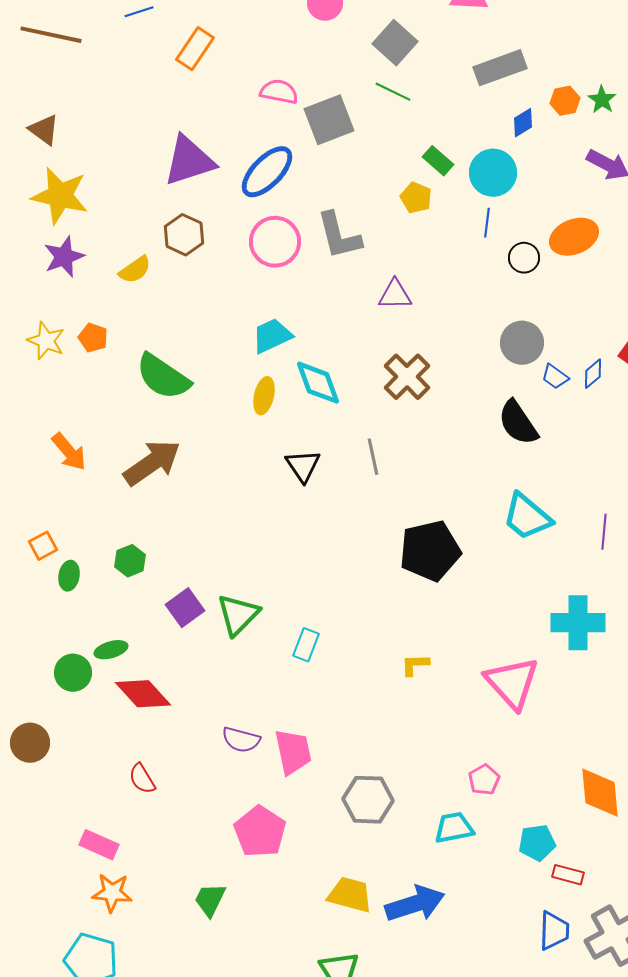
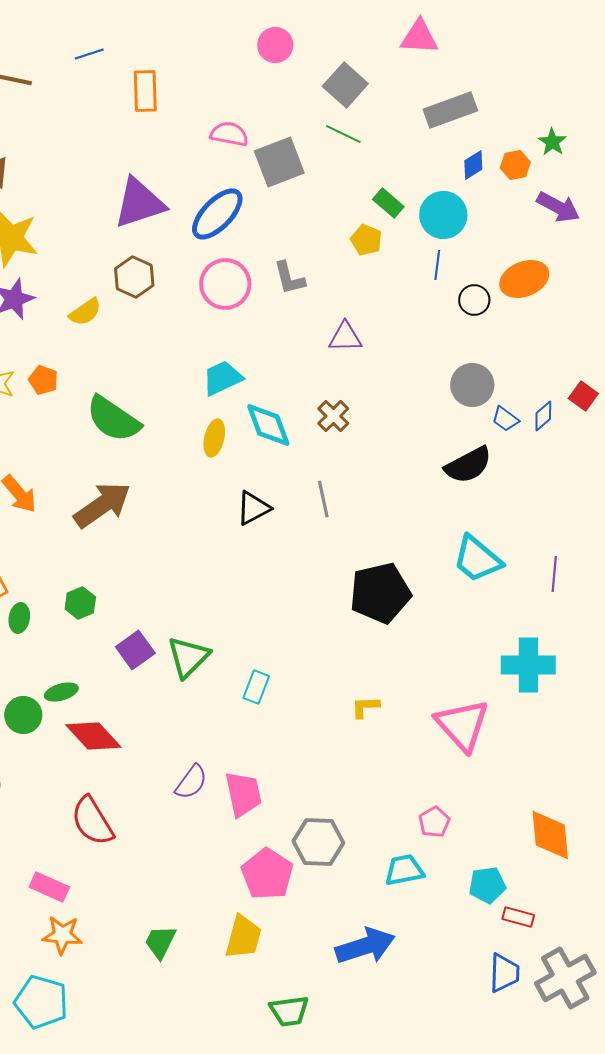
orange rectangle: (195, 49) -> (145, 91), turned -36
orange hexagon: (565, 101) -> (515, 165), moved
gray L-shape: (339, 236) -> (289, 278), size x0.7
brown cross: (407, 377) -> (333, 416), moved, size x0.7
black semicircle: (518, 423) -> (468, 465), turned -84
black triangle: (303, 466) -> (253, 508), turned 36
purple semicircle: (241, 740) -> (191, 782), turned -69
red semicircle: (142, 779) -> (92, 821), size x1.6
pink pentagon: (260, 832) -> (267, 874), moved
yellow trapezoid: (350, 895) -> (243, 937), moved, turned 90

